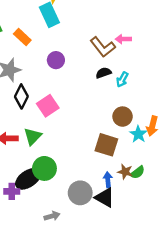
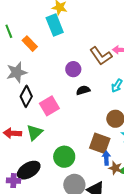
purple circle: (56, 60) -> (73, 69), moved
black semicircle: (104, 73) -> (83, 90), moved
green circle: (44, 168) -> (64, 157), moved
blue arrow: (108, 180) -> (106, 158), moved

